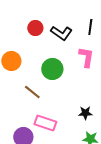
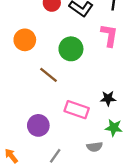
pink rectangle: (45, 123) -> (77, 110), moved

